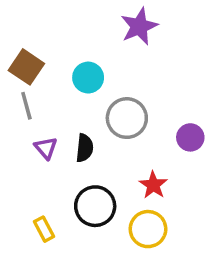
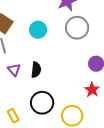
gray circle: (127, 118) -> (77, 28), moved
red star: (153, 185) -> (92, 90), moved

